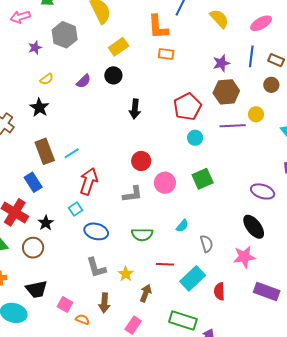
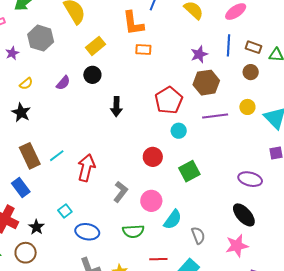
yellow circle: (256, 114) -> (247, 107), moved
red circle: (141, 161) -> (153, 157), moved
red arrow: (89, 181) -> (86, 168), moved
pink circle: (165, 183) -> (151, 201), moved
gray L-shape: (132, 194) -> (121, 192), turned -40
cyan semicircle: (182, 226) -> (173, 220), size x1.5

